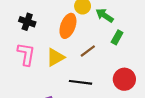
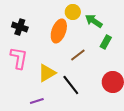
yellow triangle: (55, 57) -> (47, 73), moved
black line: (80, 82) -> (71, 85), turned 45

